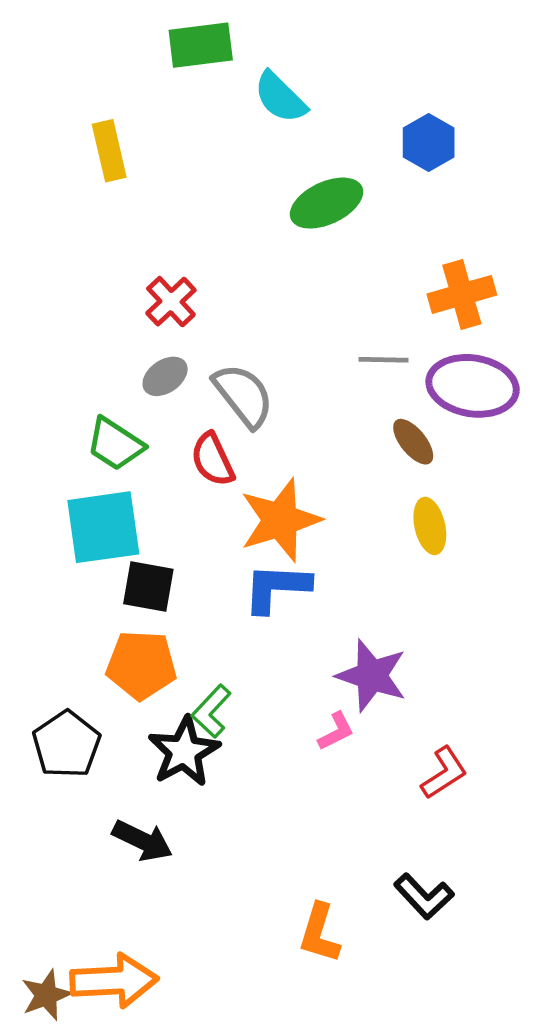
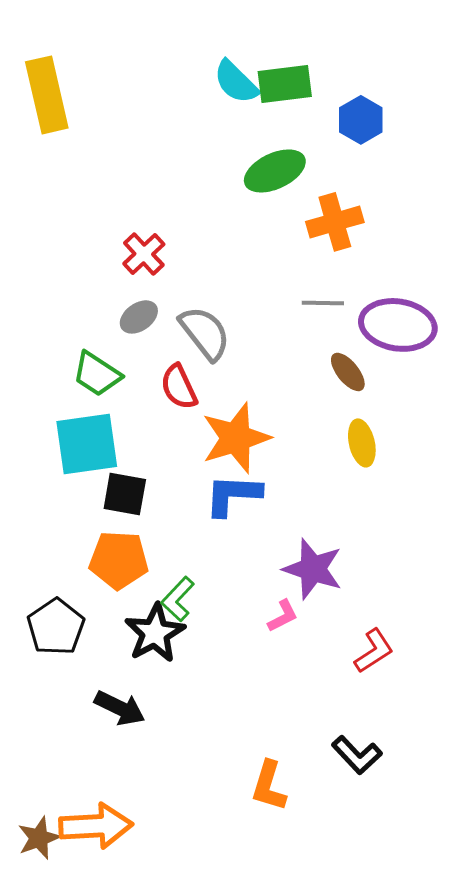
green rectangle: (201, 45) -> (285, 84), moved
yellow rectangle: (109, 151) -> (47, 95), moved, size x1.5
orange cross: (462, 294) -> (335, 222), moved

